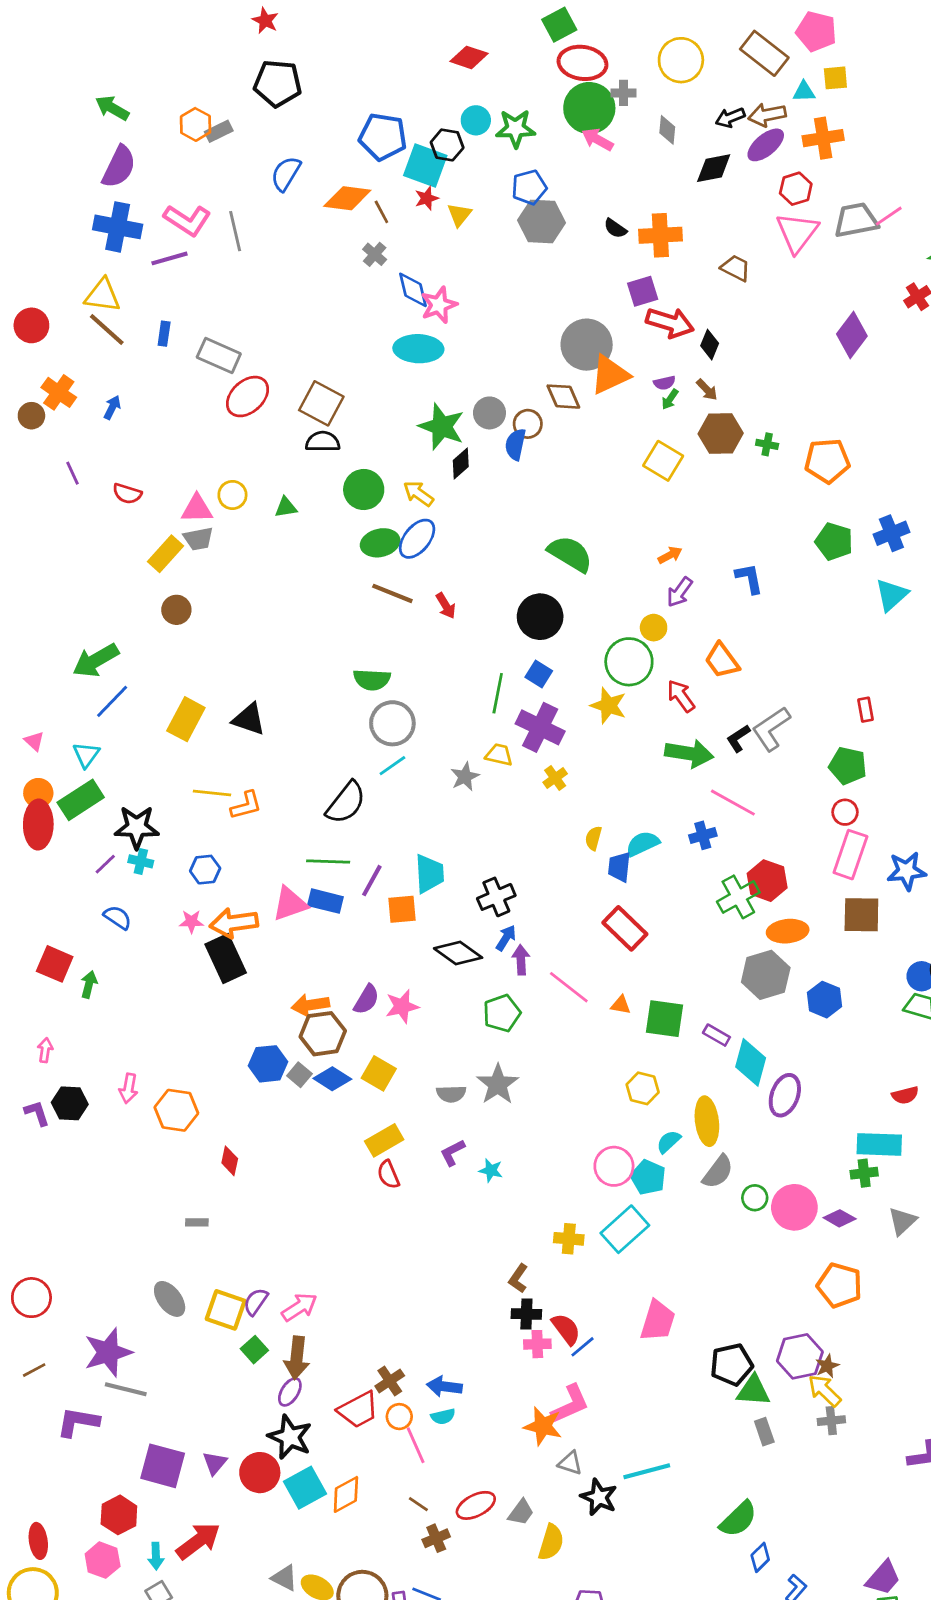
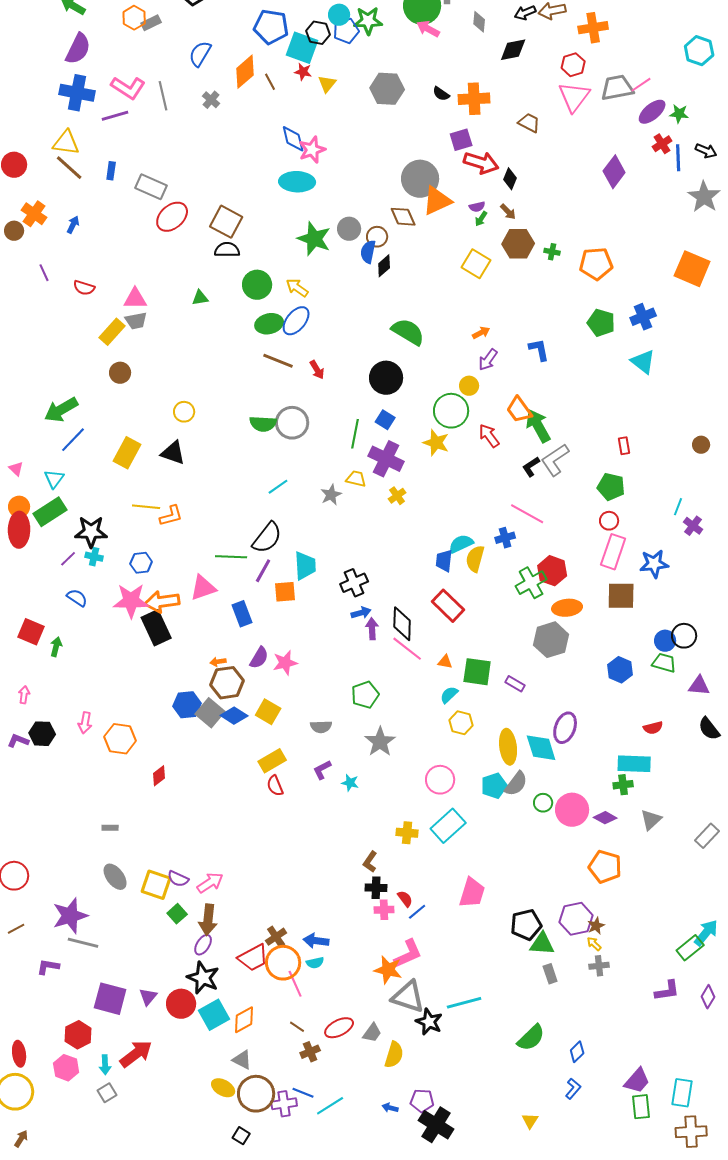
purple ellipse: (766, 145) -> (652, 112), moved
blue pentagon: (529, 187) -> (346, 31), moved
orange diamond: (347, 198) -> (245, 72), turned -48
red star: (427, 198) -> (303, 72), turned 30
gray cross: (375, 254) -> (211, 100), moved
black diamond: (461, 464) -> (384, 266), moved
yellow circle: (232, 495) -> (184, 412), moved
cyan triangle: (891, 595) -> (643, 362), turned -40
gray circle: (392, 723) -> (292, 423), moved
green arrow: (689, 753) -> (538, 426), moved, turned -128
black semicircle: (346, 803) -> (267, 538), moved
yellow semicircle: (593, 838) -> (475, 559), moved, size x1.5
blue rectangle: (325, 901) -> (242, 614), moved, turned 55
pink star: (191, 922) -> (131, 601), size x2.0
blue arrow: (506, 938) -> (361, 613), turned 42
black diamond: (458, 953) -> (402, 624), moved, turned 56
blue hexagon: (824, 1000) -> (620, 670), moved
orange arrow: (310, 1005) -> (218, 662), size x0.6
green pentagon: (502, 1013) -> (365, 695), moved
cyan diamond: (751, 1062) -> (541, 748), moved, turned -32
gray square: (299, 1075) -> (210, 713), size x1.6
gray star: (498, 1084) -> (380, 742), moved
purple L-shape: (37, 1113) -> (18, 741), turned -50
cyan semicircle: (669, 1142) -> (449, 695), moved
red diamond: (230, 1161) -> (159, 776), turned 40
cyan pentagon: (648, 1177) -> (494, 786), moved, turned 30
gray rectangle: (197, 1222) -> (110, 828), moved
purple semicircle: (256, 1302) -> (178, 879), turned -100
red semicircle: (566, 1329) -> (405, 899), size x0.7
yellow arrow: (824, 1391) -> (594, 944), size x0.6
orange circle: (399, 1417) -> (283, 963), size x1.8
purple L-shape: (78, 1422) -> (48, 967), size x0.7
gray triangle: (570, 1463) -> (408, 997), size x1.8
blue diamond: (760, 1557) -> (577, 1052), moved
gray triangle: (284, 1578) -> (242, 1060), moved

